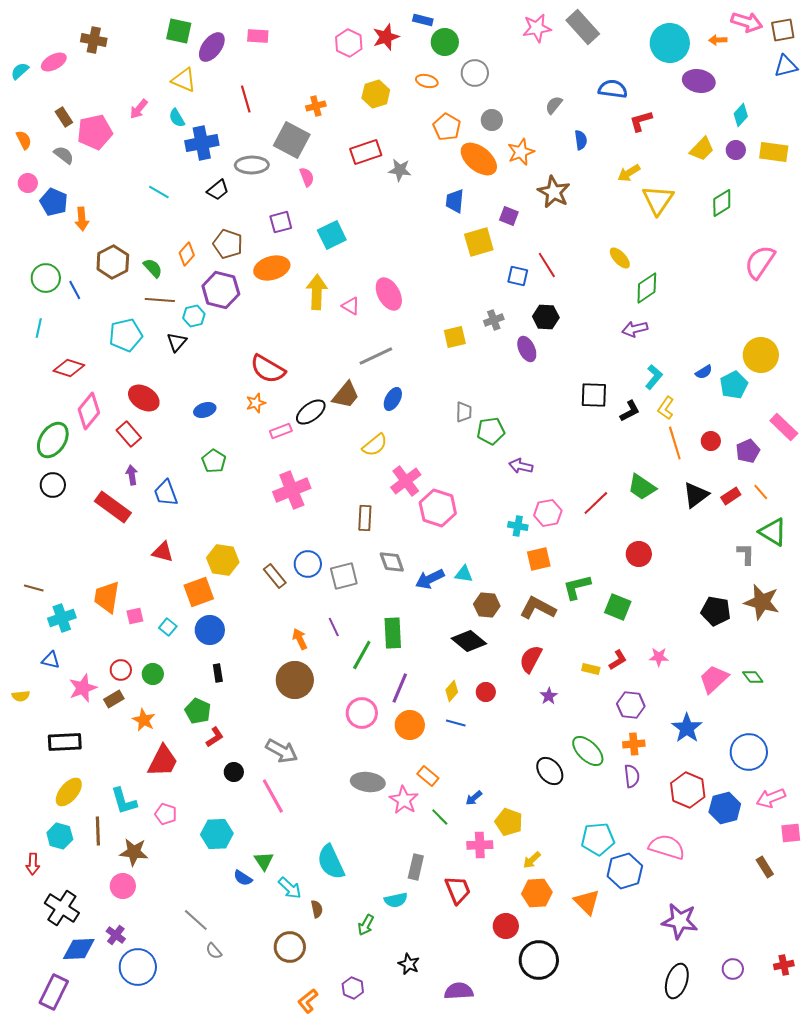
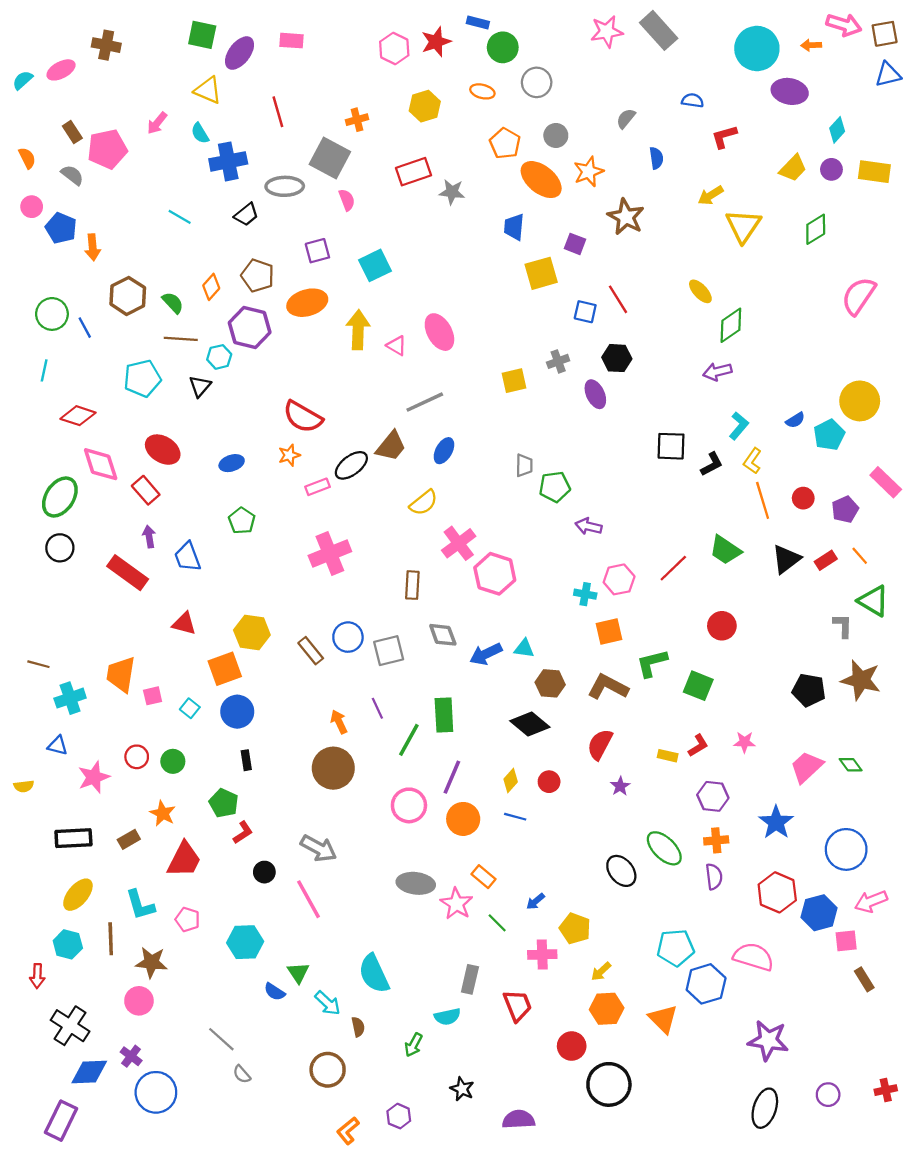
blue semicircle: (613, 89) -> (693, 100), size x0.7
pink diamond: (89, 411) -> (101, 464), turned -57
brown rectangle: (114, 699) -> (129, 839), moved
pink square: (791, 833) -> (846, 941), moved

